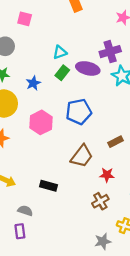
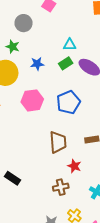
blue pentagon: (79, 112) -> (68, 102), turned -30
brown trapezoid: (82, 156) -> (58, 142), turned -60
black rectangle: (48, 186) -> (13, 178), moved

